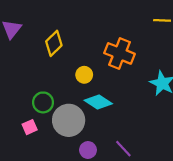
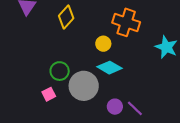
yellow circle: (84, 75) -> (103, 44), moved
purple circle: (88, 150) -> (115, 107), moved

